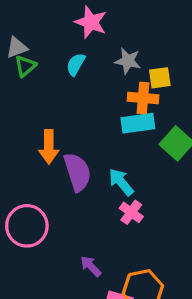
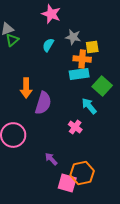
cyan semicircle: (76, 64) -> (48, 45), moved
purple semicircle: (77, 172) -> (43, 103), turned 35
cyan arrow: (121, 182) -> (89, 106), moved

